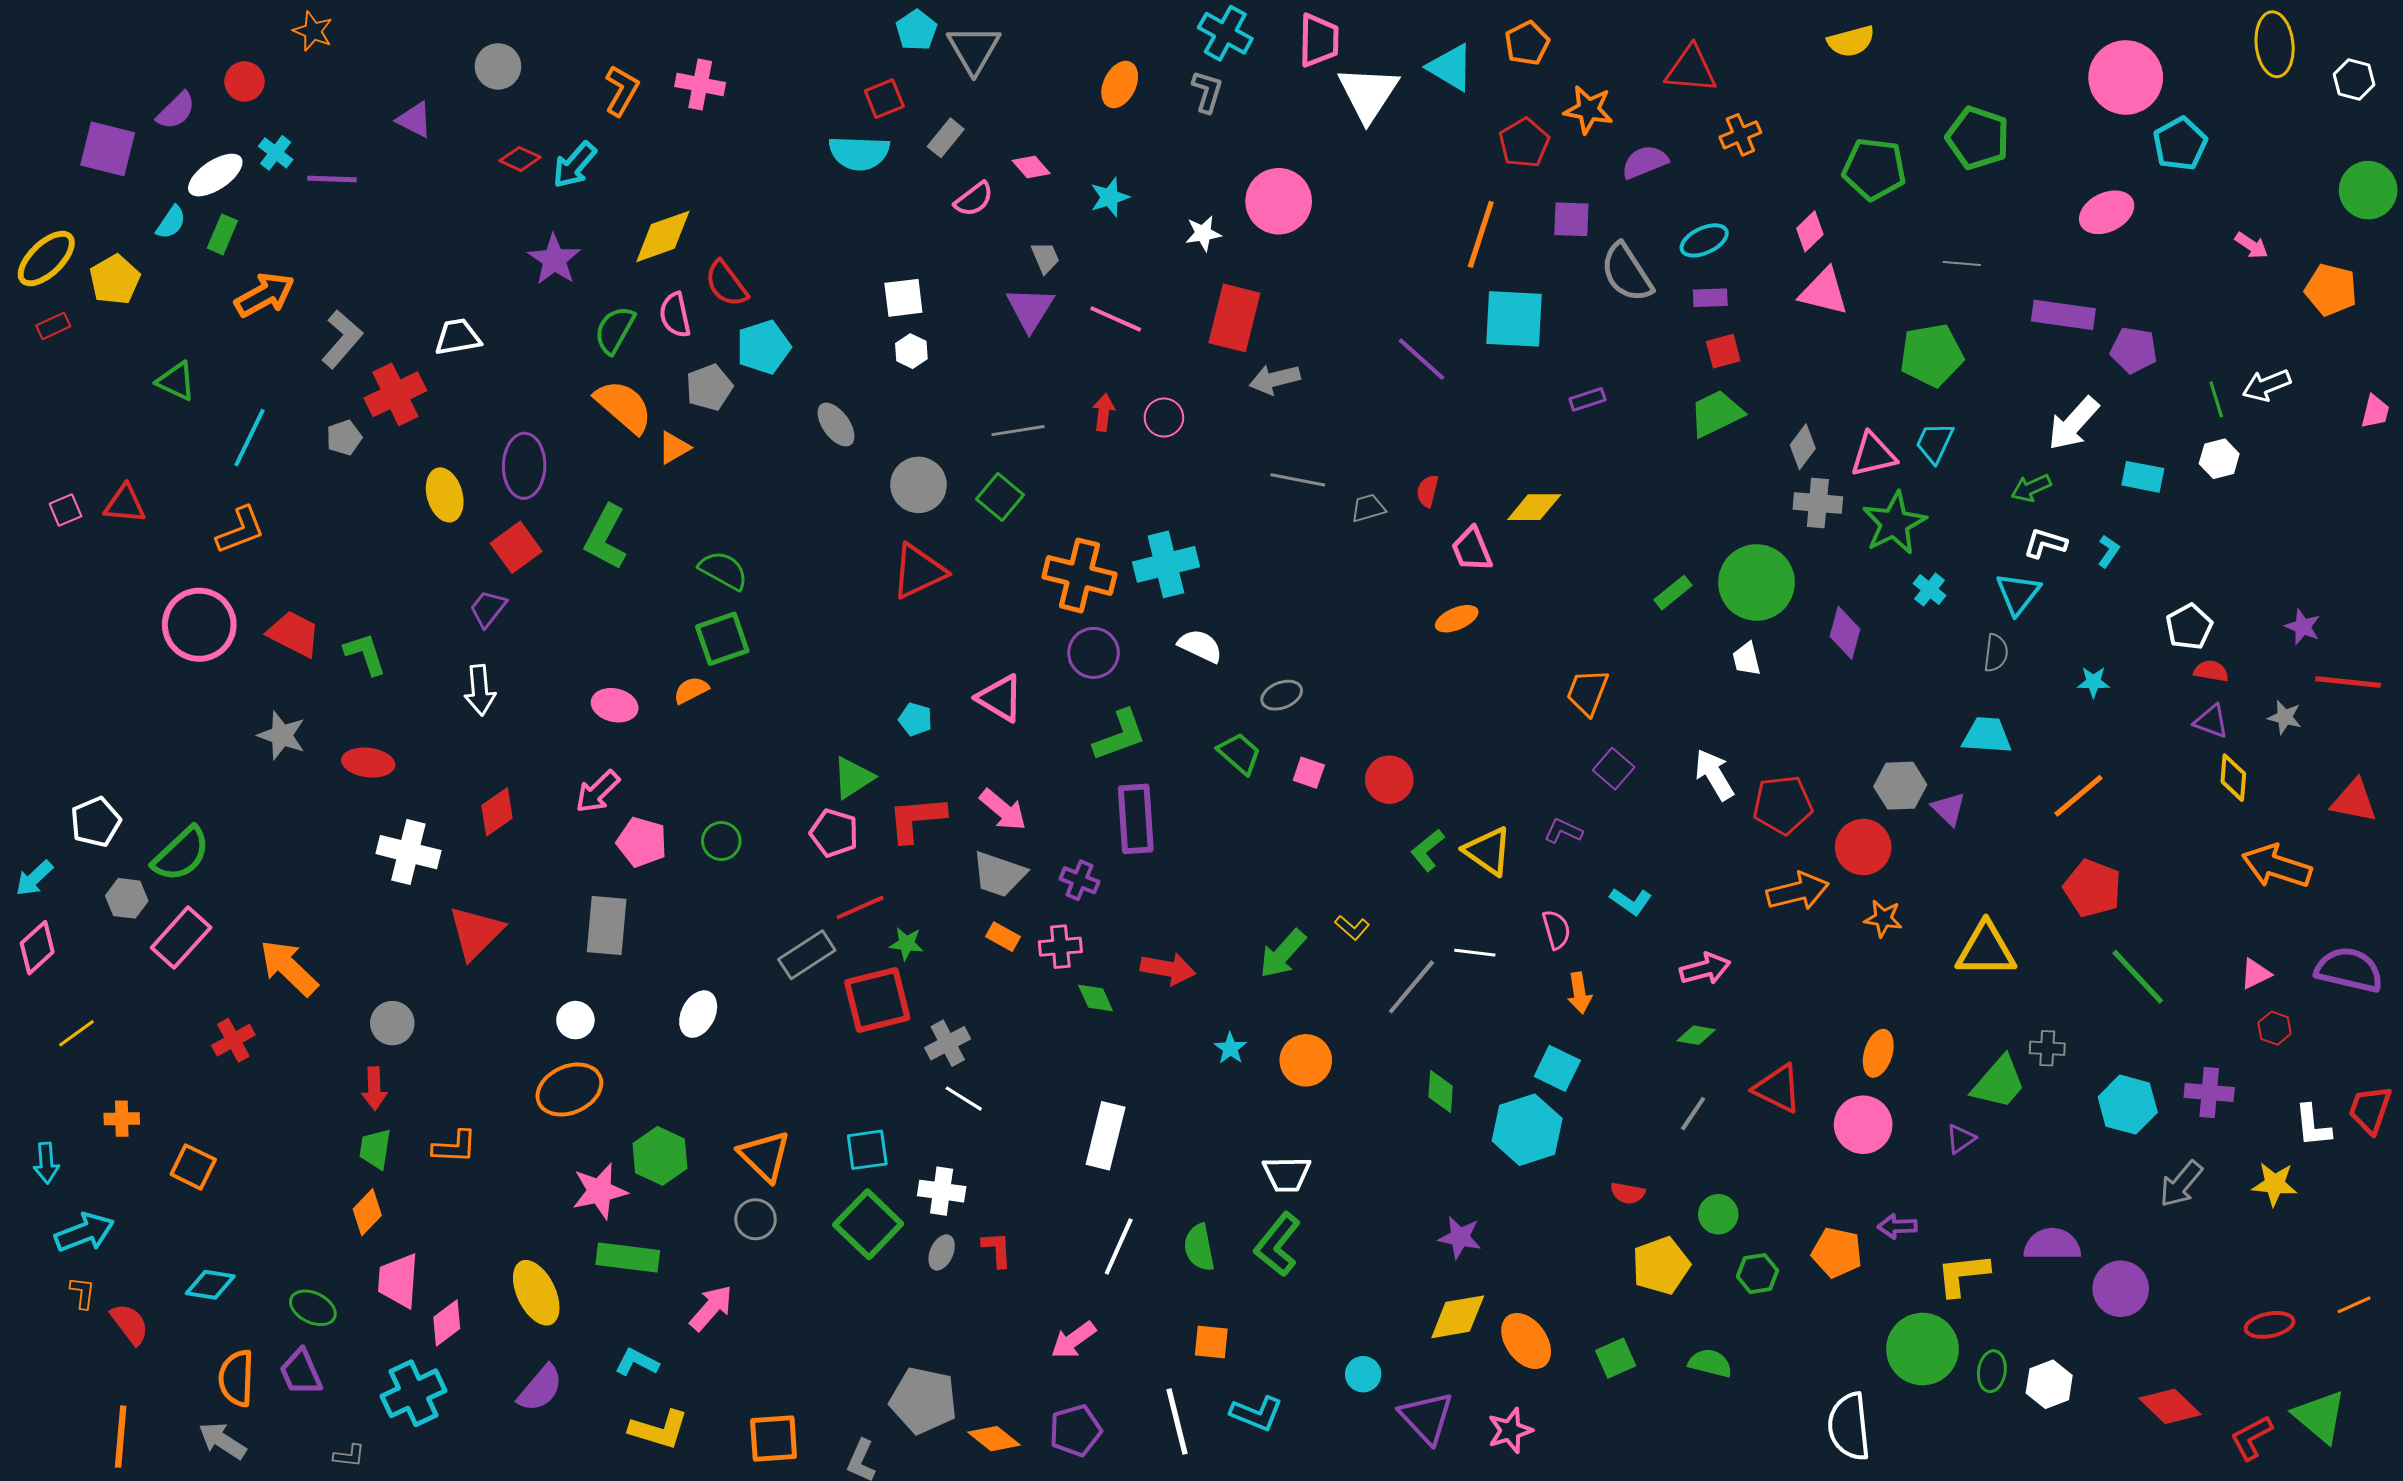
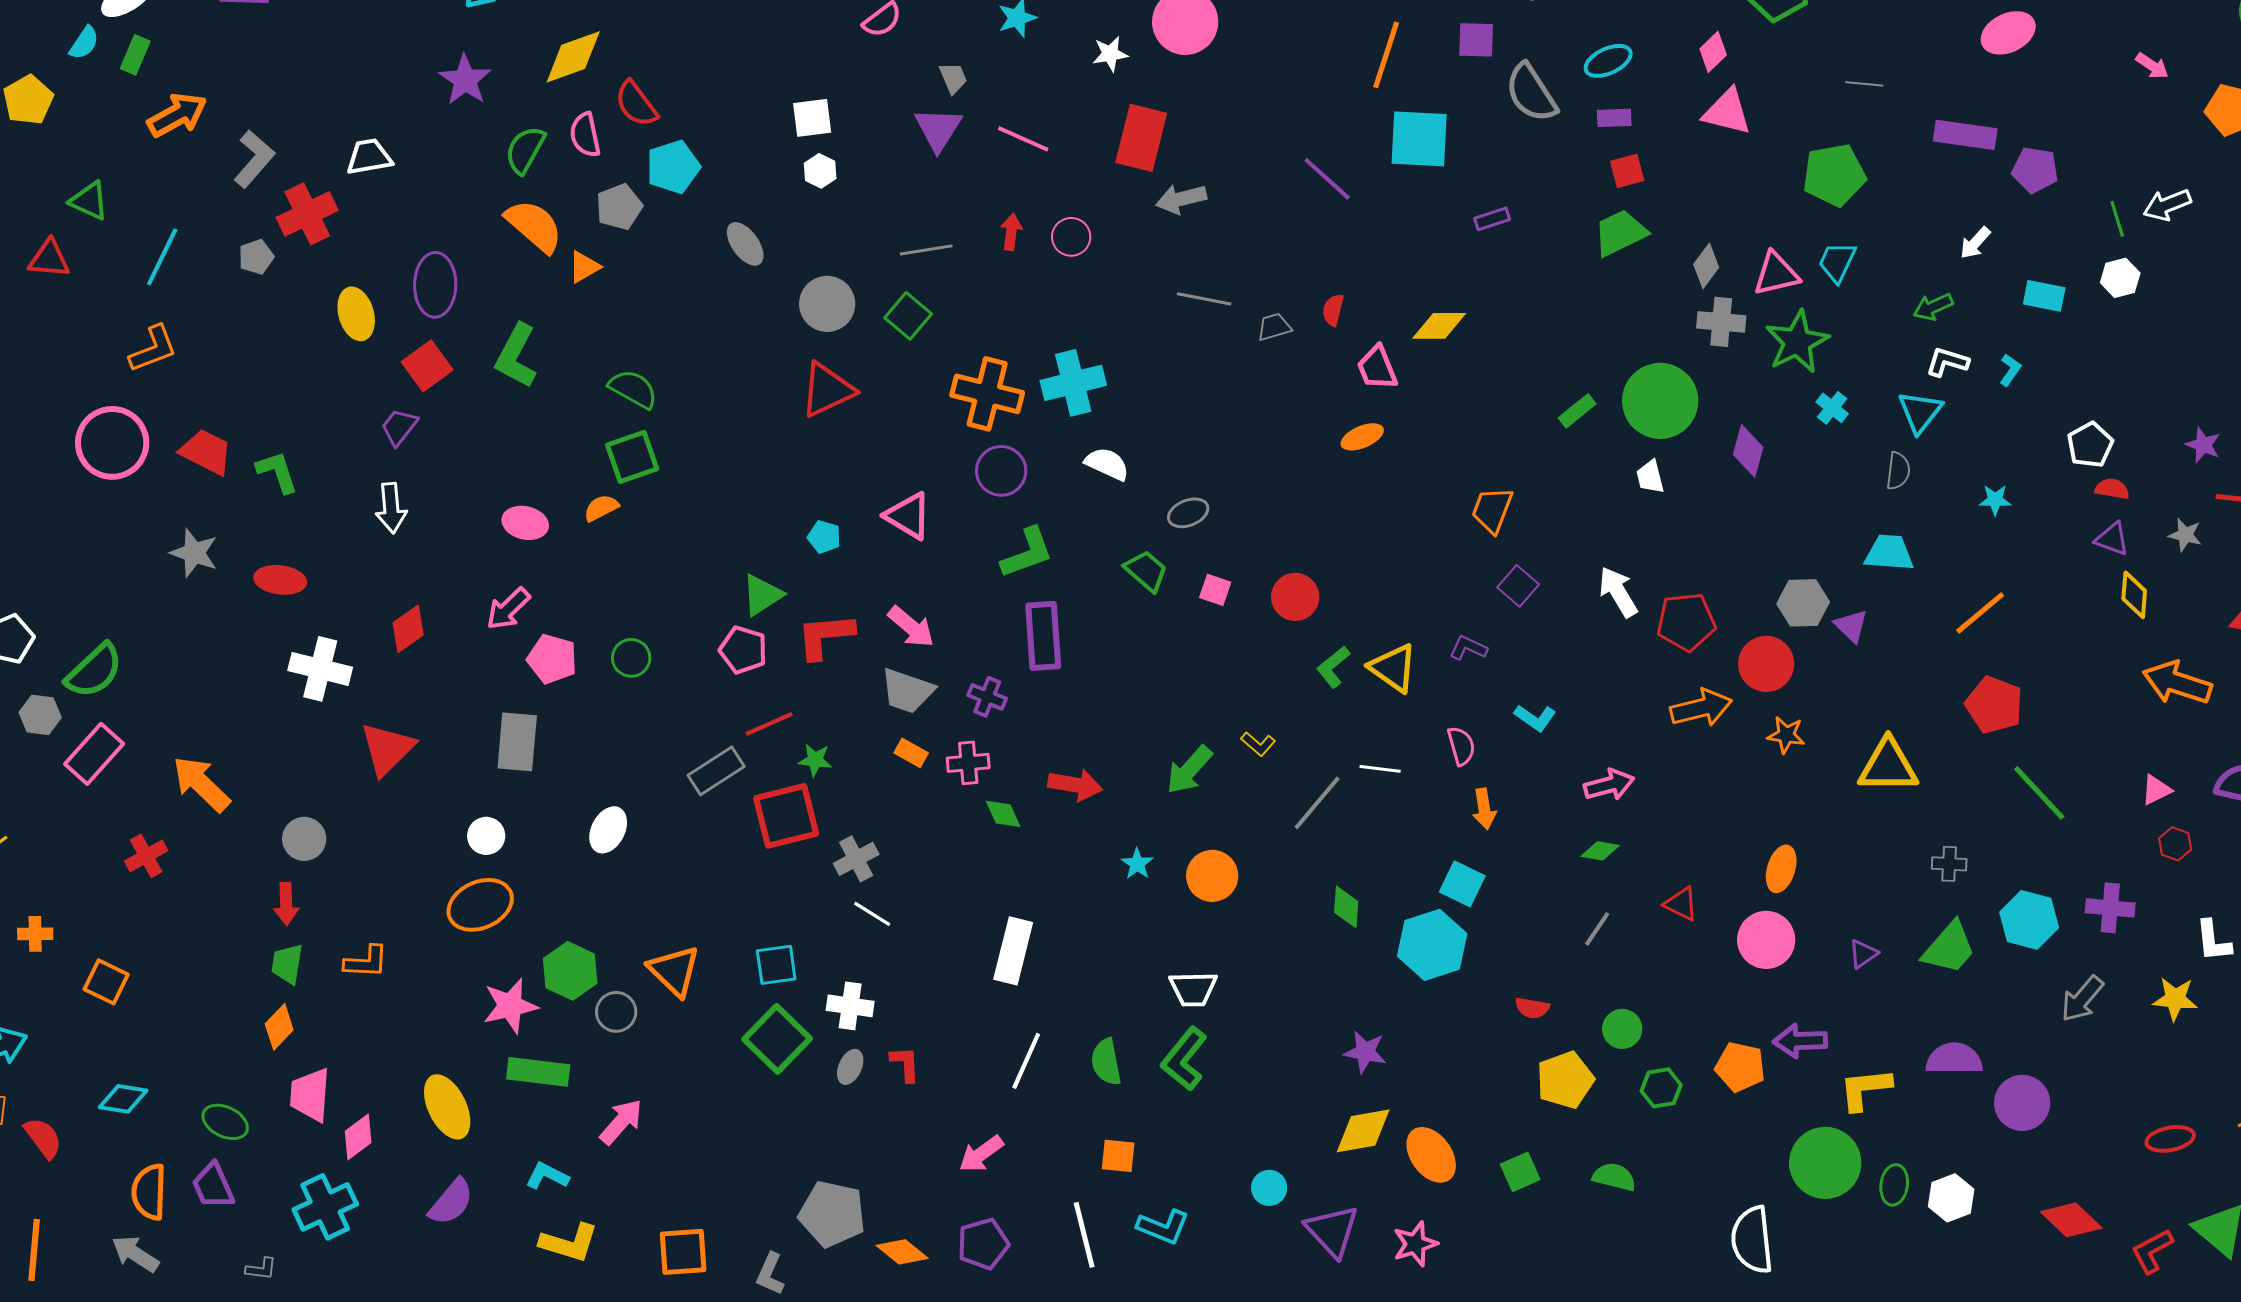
white arrow: (2073, 424) -> (1975, 243), size x0.6
red triangle: (125, 504) -> (49, 259), moved
green trapezoid: (1999, 1082) -> (1949, 948), moved
red triangle: (1778, 1088) -> (1681, 904), size x0.7
gray circle: (756, 1219) -> (616, 1012), moved
purple arrow: (1897, 1226) -> (1800, 1041), size x1.4

